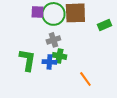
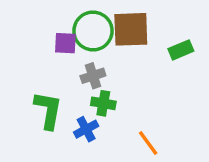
purple square: (37, 12) -> (65, 43), moved
blue cross: (49, 62) -> (86, 129), moved, turned -32

